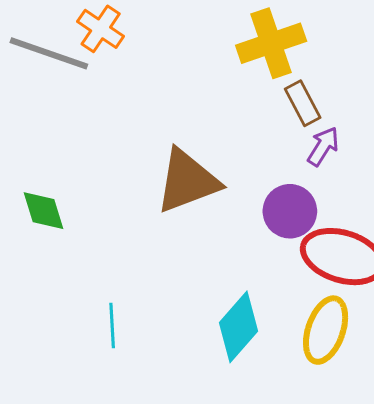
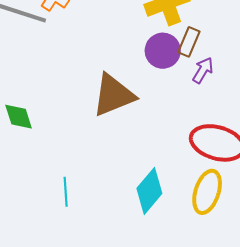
brown rectangle: (303, 103) -> (189, 42), turned 52
purple circle: (290, 211) -> (163, 51), moved

